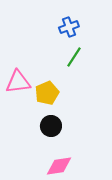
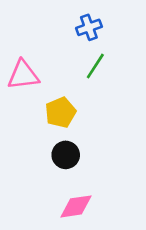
pink triangle: (18, 82) -> (23, 75), moved

